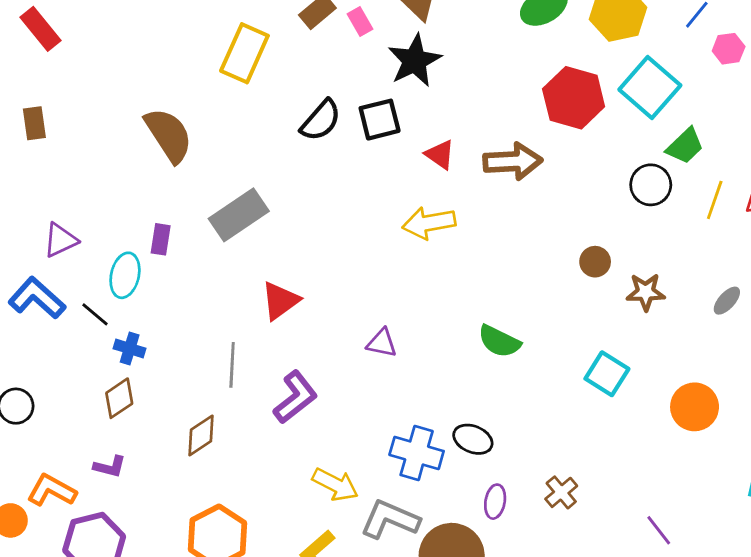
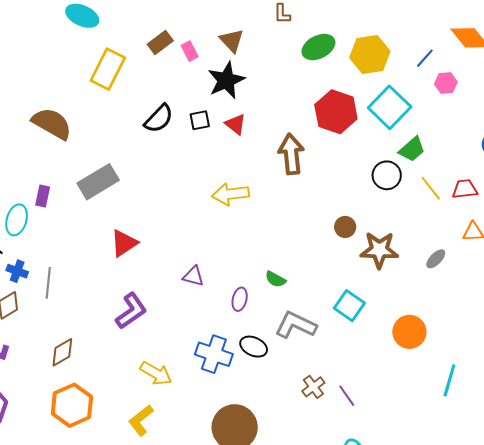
black square: (380, 120) -> (200, 120), size x0.7
brown semicircle: (169, 135) -> (52, 124), turned -30
red triangle: (440, 155) -> (236, 124), moved
brown arrow: (513, 161) -> (291, 154), turned -96
yellow line: (715, 200) -> (431, 188), turned -60
brown star: (646, 292) -> (379, 250), size x1.4
green semicircle: (499, 341) -> (275, 279), size x0.7
gray line: (232, 365) -> (48, 283), moved
brown diamond: (201, 435) -> (62, 352), moved
purple ellipse: (495, 502) -> (240, 299), moved
gray L-shape: (390, 519) -> (296, 325), moved
purple line: (659, 530) -> (347, 396), moved

